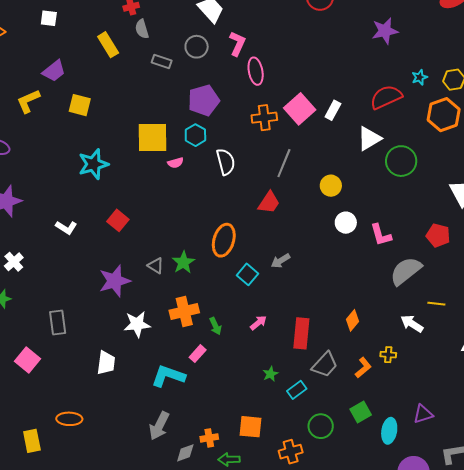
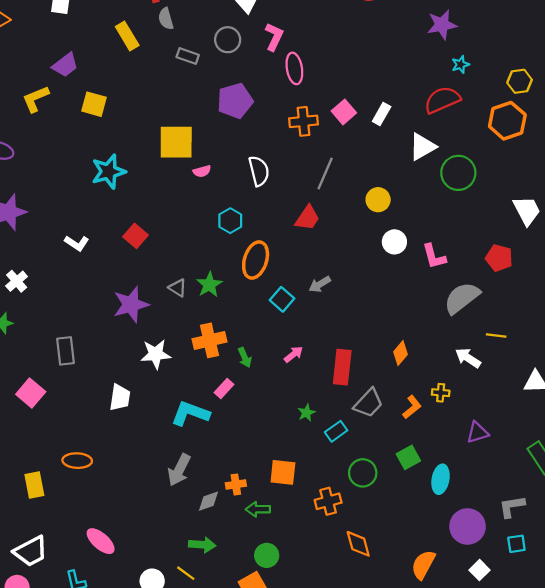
cyan star: (420, 77) -> (460, 65), moved
pink square: (300, 109) -> (344, 112), size x0.7
cyan hexagon: (195, 135) -> (230, 221), moved
purple triangle: (423, 414) -> (477, 432), moved

